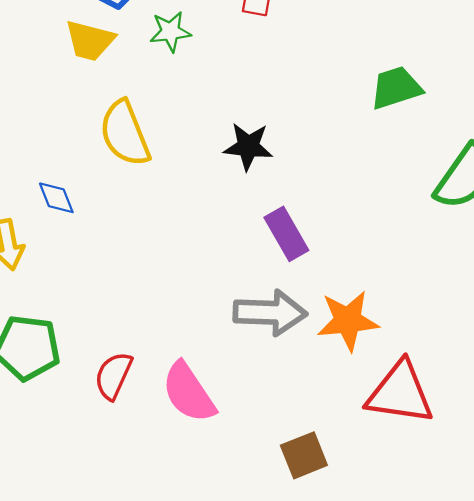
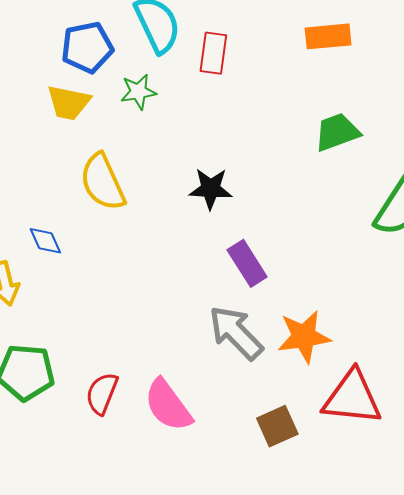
gray arrow: (270, 313) -> (236, 333), turned -134
brown square: (304, 455) -> (277, 426), moved

